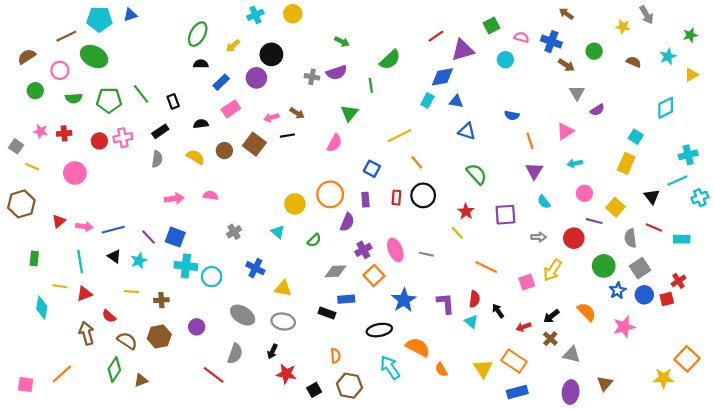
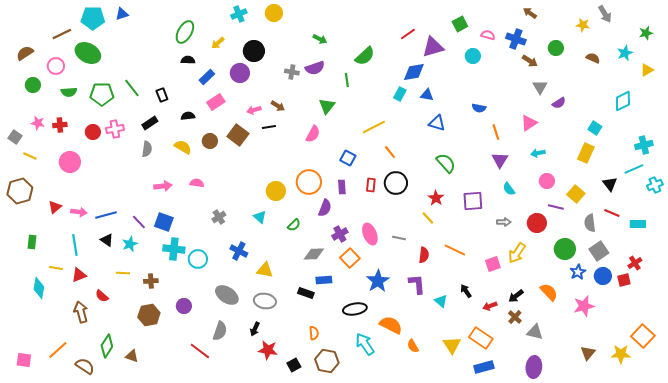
red semicircle: (474, 299) -> (424, 255), moved
brown semicircle: (127, 341) -> (85, 366), moved
brown triangle: (141, 380) -> (132, 356), turned 40
brown triangle: (605, 383) -> (588, 353), moved

